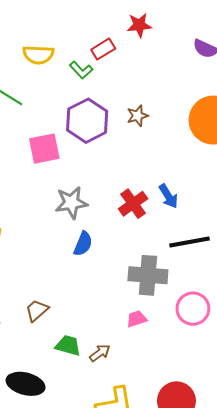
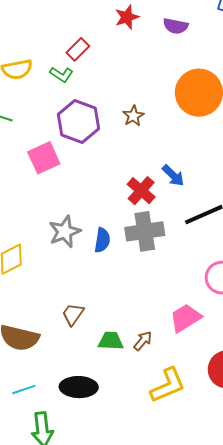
red star: (139, 25) -> (127, 17), moved
brown star: (137, 116) -> (133, 116), moved
gray star: (71, 203) -> (65, 232), moved
gray cross: (148, 275) -> (145, 231), moved
pink trapezoid: (137, 319) -> (185, 318), moved, size x1.6

